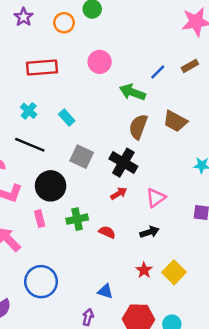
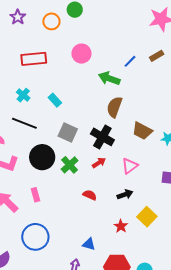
brown trapezoid: (175, 121) -> (142, 131), moved
pink rectangle: (40, 219) -> (35, 195), moved
green cross: (77, 219) -> (70, 165), moved, turned -30
yellow square: (174, 272) -> (147, 217), moved

